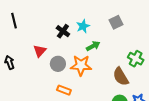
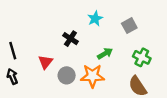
black line: (14, 21) -> (13, 51), moved
cyan star: (83, 26) -> (95, 19), moved
green cross: (136, 59) -> (142, 57), moved

